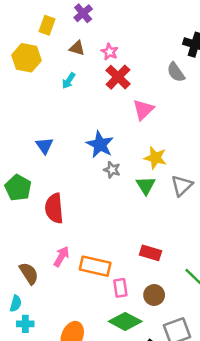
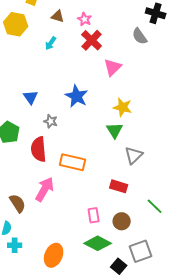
gray star: (112, 170) -> (51, 121), moved
gray triangle: (182, 185) -> (134, 155), moved
pink arrow: (61, 256) -> (45, 189), size x1.4
orange rectangle: (95, 266) -> (73, 162), moved

